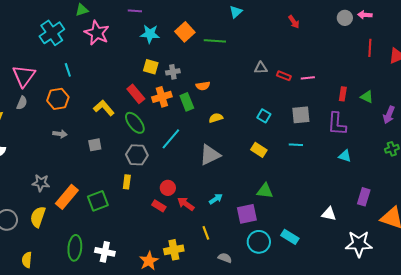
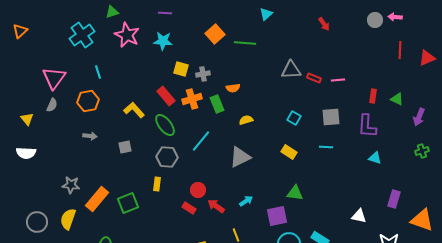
cyan star: (150, 34) -> (163, 41), moved
gray triangle: (261, 68) -> (291, 70), size x1.5

